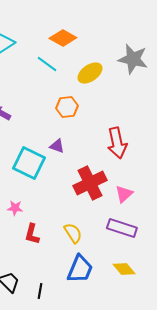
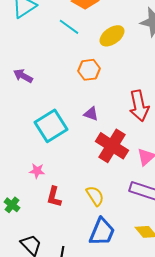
purple triangle: (57, 146) -> (91, 114), moved
cyan square: (29, 163) -> (51, 126), turned 32
red cross: (90, 183) -> (112, 146), turned -32

